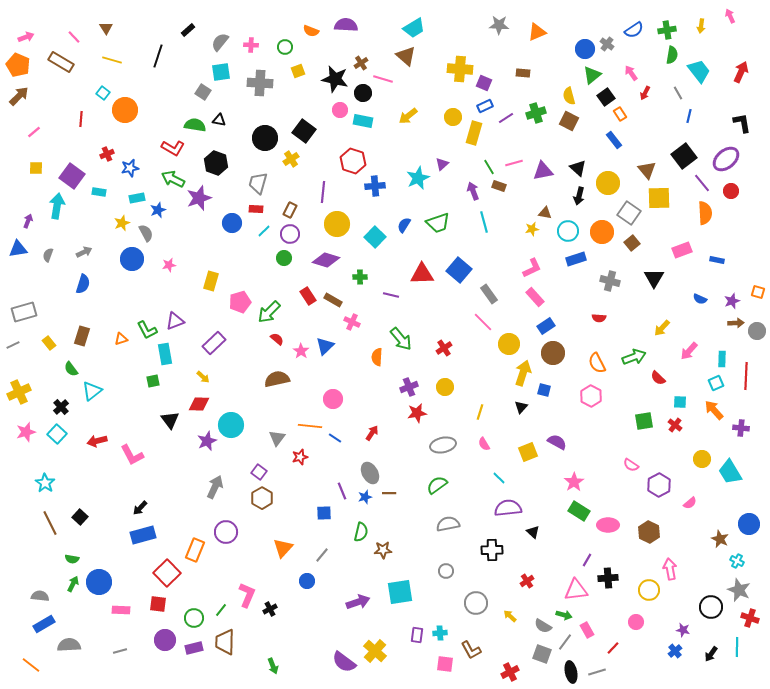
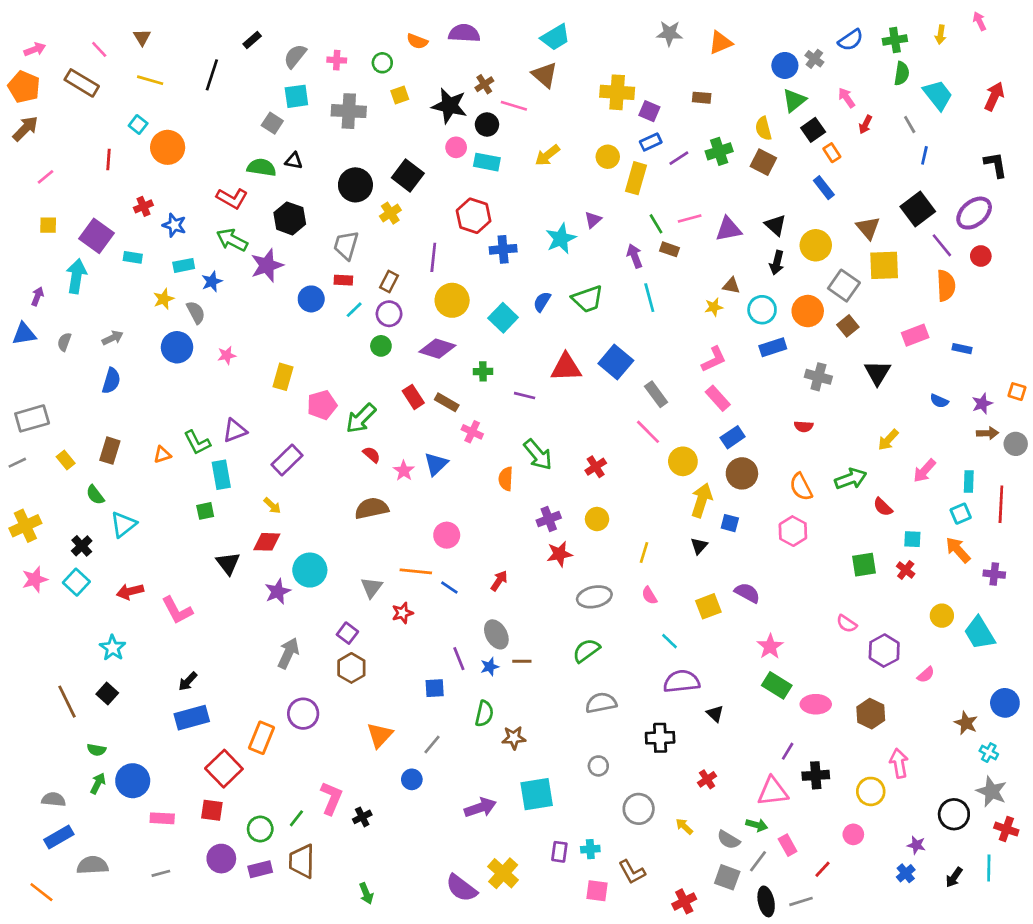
blue star: (130, 168) -> (174, 225), turned 30
cyan star: (45, 483) -> (113, 648), moved

